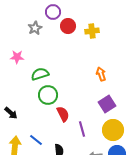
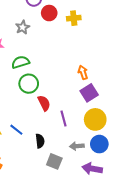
gray star: (35, 28) -> (23, 27), moved
orange arrow: (101, 74) -> (83, 72), moved

